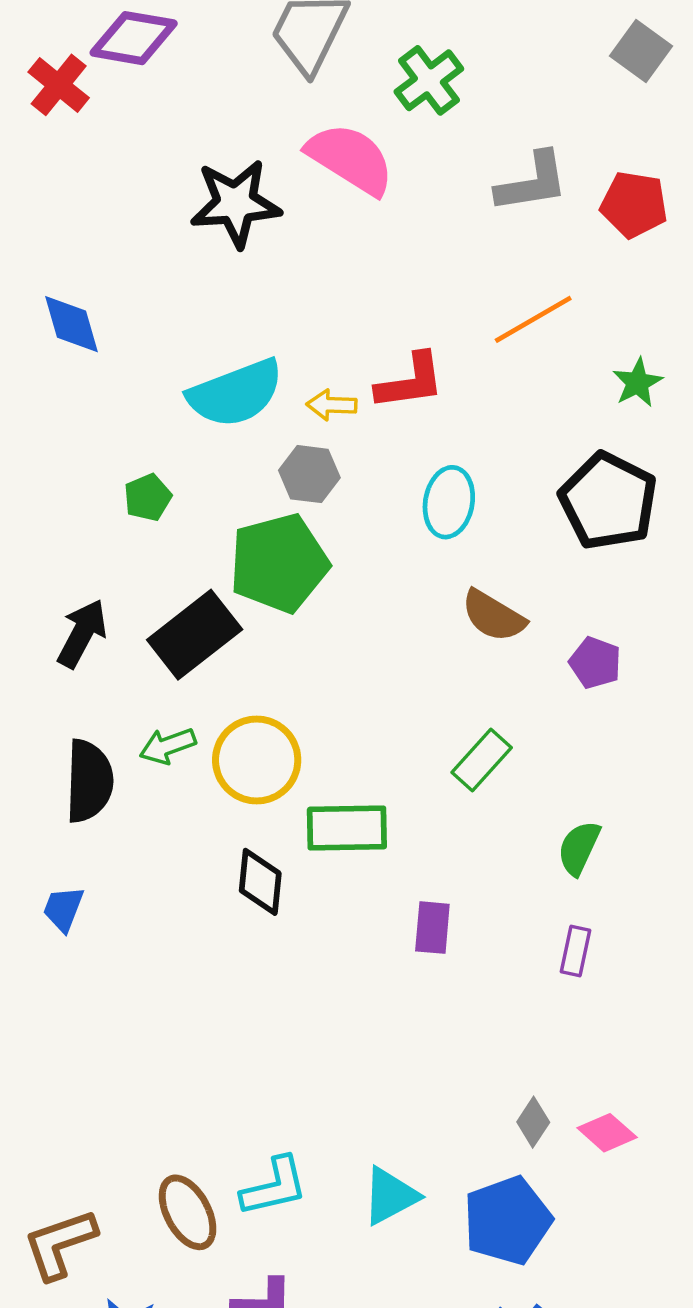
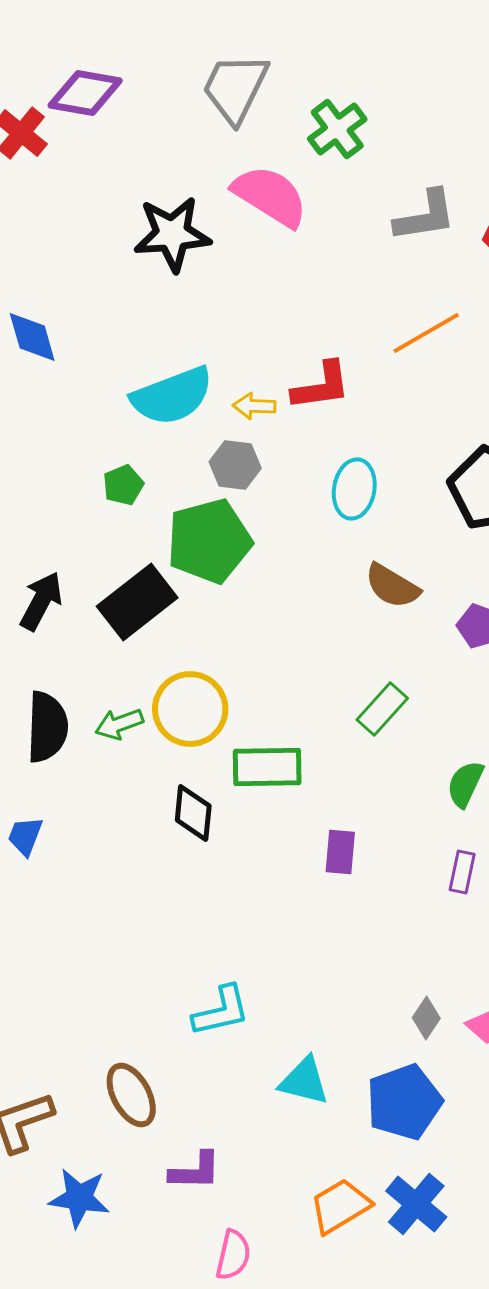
green pentagon: (148, 497) -> (123, 485), moved
green arrow: (168, 746) -> (119, 724), moved
cyan L-shape: (274, 1187) -> (221, 1011), moved
cyan triangle: (390, 1196) -> (304, 1081), turned 42

